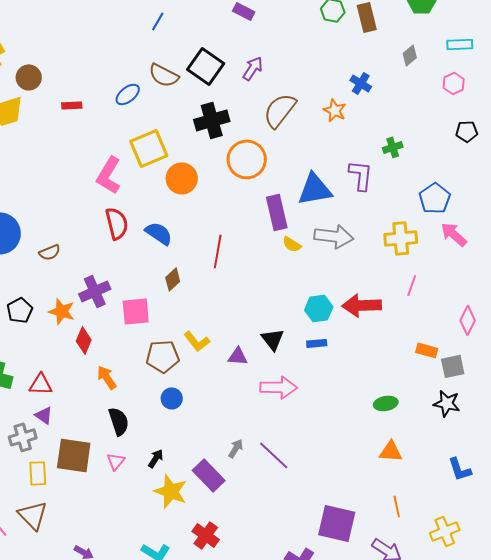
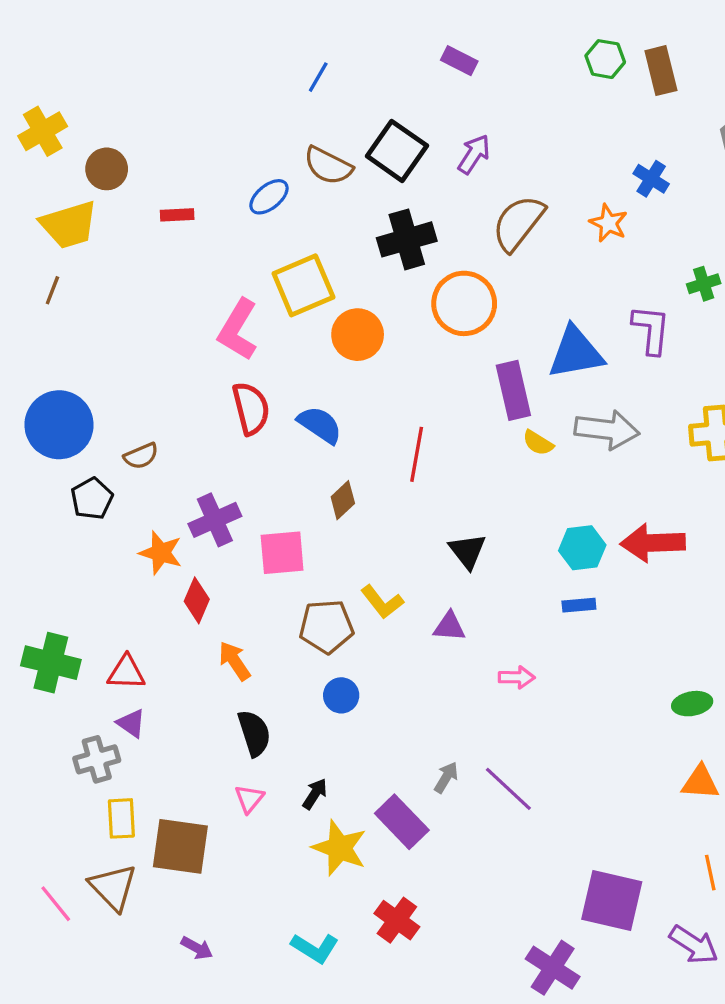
black pentagon: (20, 310) -> (92, 499), moved
black triangle: (273, 339) -> (467, 551), moved
pink arrow: (279, 387) -> (517, 677), size x0.6
brown square: (74, 455) -> (180, 846), moved

